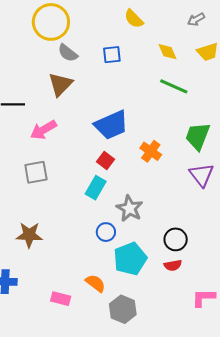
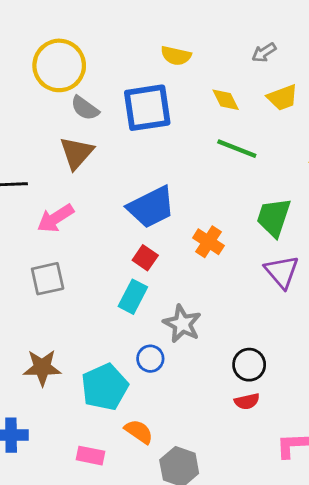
yellow semicircle: (134, 19) -> (176, 56), turned -30
blue square: (112, 55) -> (147, 108), size x1.8
cyan pentagon: (130, 259) -> (105, 387), moved

